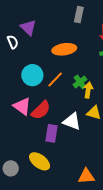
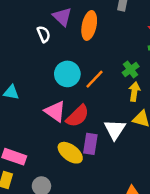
orange ellipse: (64, 49) -> (89, 25), moved, turned -70
green cross: (80, 82) -> (131, 70), moved
white triangle: (72, 121) -> (115, 129), turned 42
yellow ellipse: (40, 161) -> (70, 153), moved

